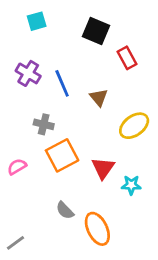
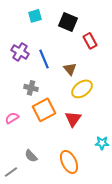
cyan square: (37, 21) -> (35, 16), moved
yellow ellipse: (134, 126) -> (82, 89), moved
cyan star: (131, 185) -> (102, 143), moved
gray semicircle: (65, 210) -> (31, 156), moved

